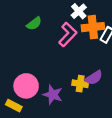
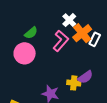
orange cross: (93, 27) -> (82, 33), turned -30
pink circle: (26, 86) -> (25, 53), moved

